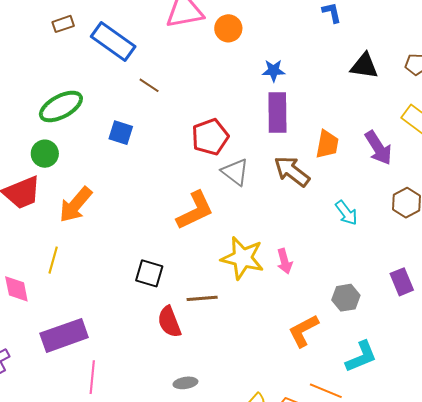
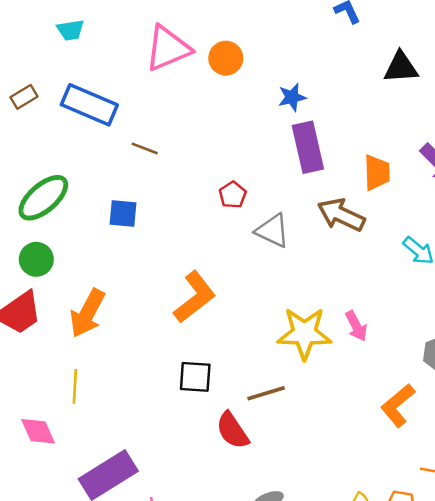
red pentagon: (210, 137) -> (233, 195), size x0.6
orange L-shape: (195, 210) -> (195, 297), moved

